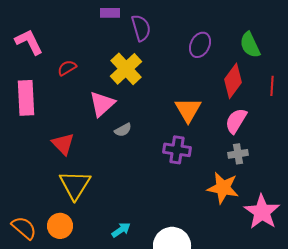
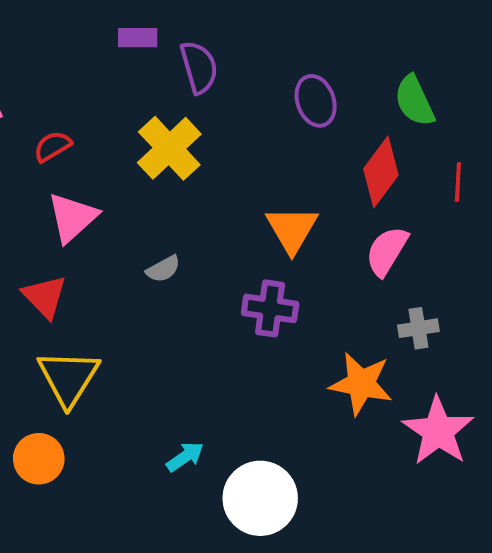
purple ellipse: (200, 45) -> (316, 101), turned -45
pink triangle: (102, 104) -> (72, 217), moved
gray cross: (238, 154) -> (418, 328), moved
cyan arrow: (121, 230) -> (185, 457), moved

